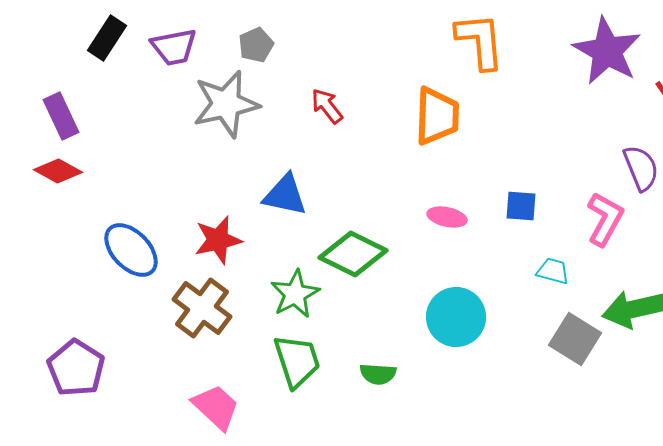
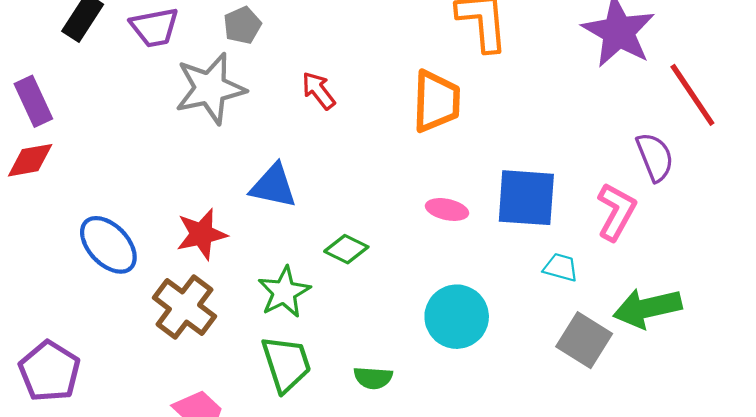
red diamond: (58, 171) -> (30, 160), turned -39
blue square: (521, 206) -> (526, 198), size x1.8
green diamond: (353, 254) -> (346, 249), size x0.6

